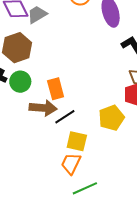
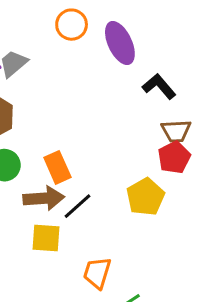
yellow square: (77, 141) -> (46, 238), moved

